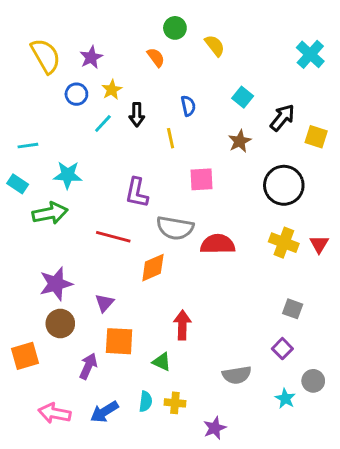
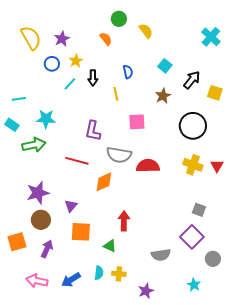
purple square: (282, 349) -> (192, 237), size x1.6
purple arrow: (88, 366) -> (47, 249), moved
cyan star: (285, 399) -> (194, 285), moved

